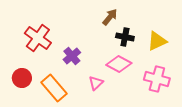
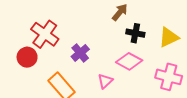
red circle: (22, 78) -> (27, 57), moved

